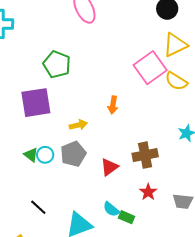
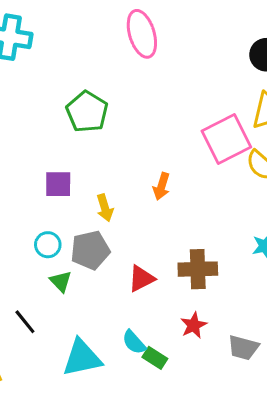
purple square: (36, 103) -> (58, 184), moved, size x0.6
yellow arrow: (78, 125) -> (105, 208), turned 78
green triangle: (31, 155) -> (61, 281), moved

